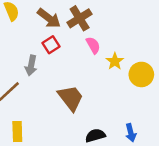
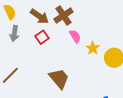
gray arrow: (31, 66) -> (14, 34), moved

